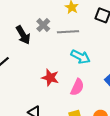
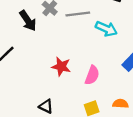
cyan arrow: (80, 57) -> (106, 29), moved

